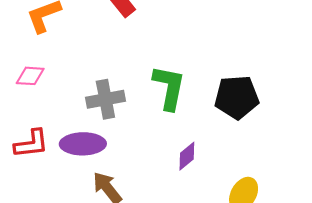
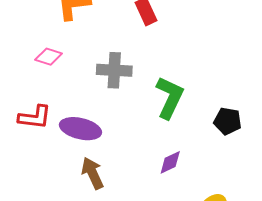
black pentagon: (237, 97) -> (228, 121), size x0.7
gray cross: (105, 99) -> (114, 70), moved

